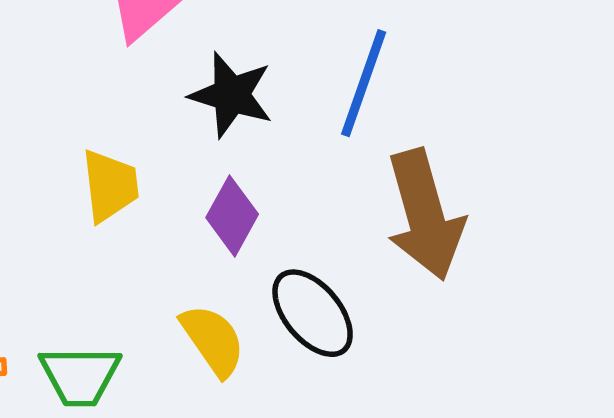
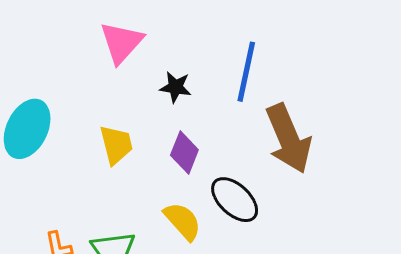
black star: (231, 95) -> (176, 87), size x0.7

